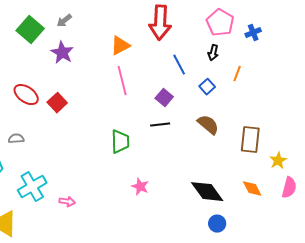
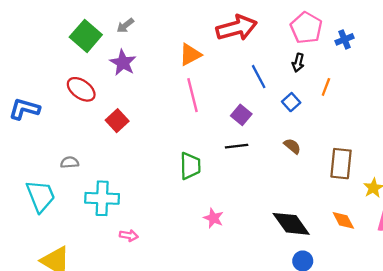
red arrow: (160, 23) -> (237, 28), turned -108
red ellipse: (26, 95) -> (81, 89), moved
brown semicircle: (208, 125) -> (292, 146), size x0.7
cyan cross: (32, 187) -> (102, 198), moved, turned 32

